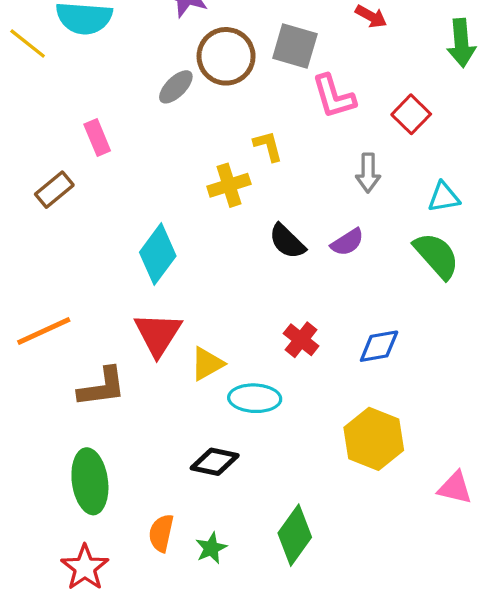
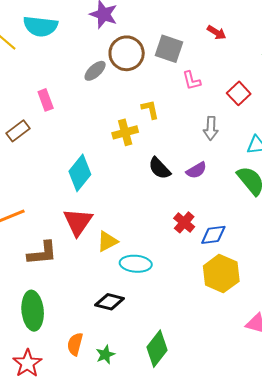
pink L-shape: (334, 96) -> (192, 81), size x0.7
red cross: (301, 340) -> (184, 222), moved
yellow hexagon: (374, 439) -> (221, 274), moved

